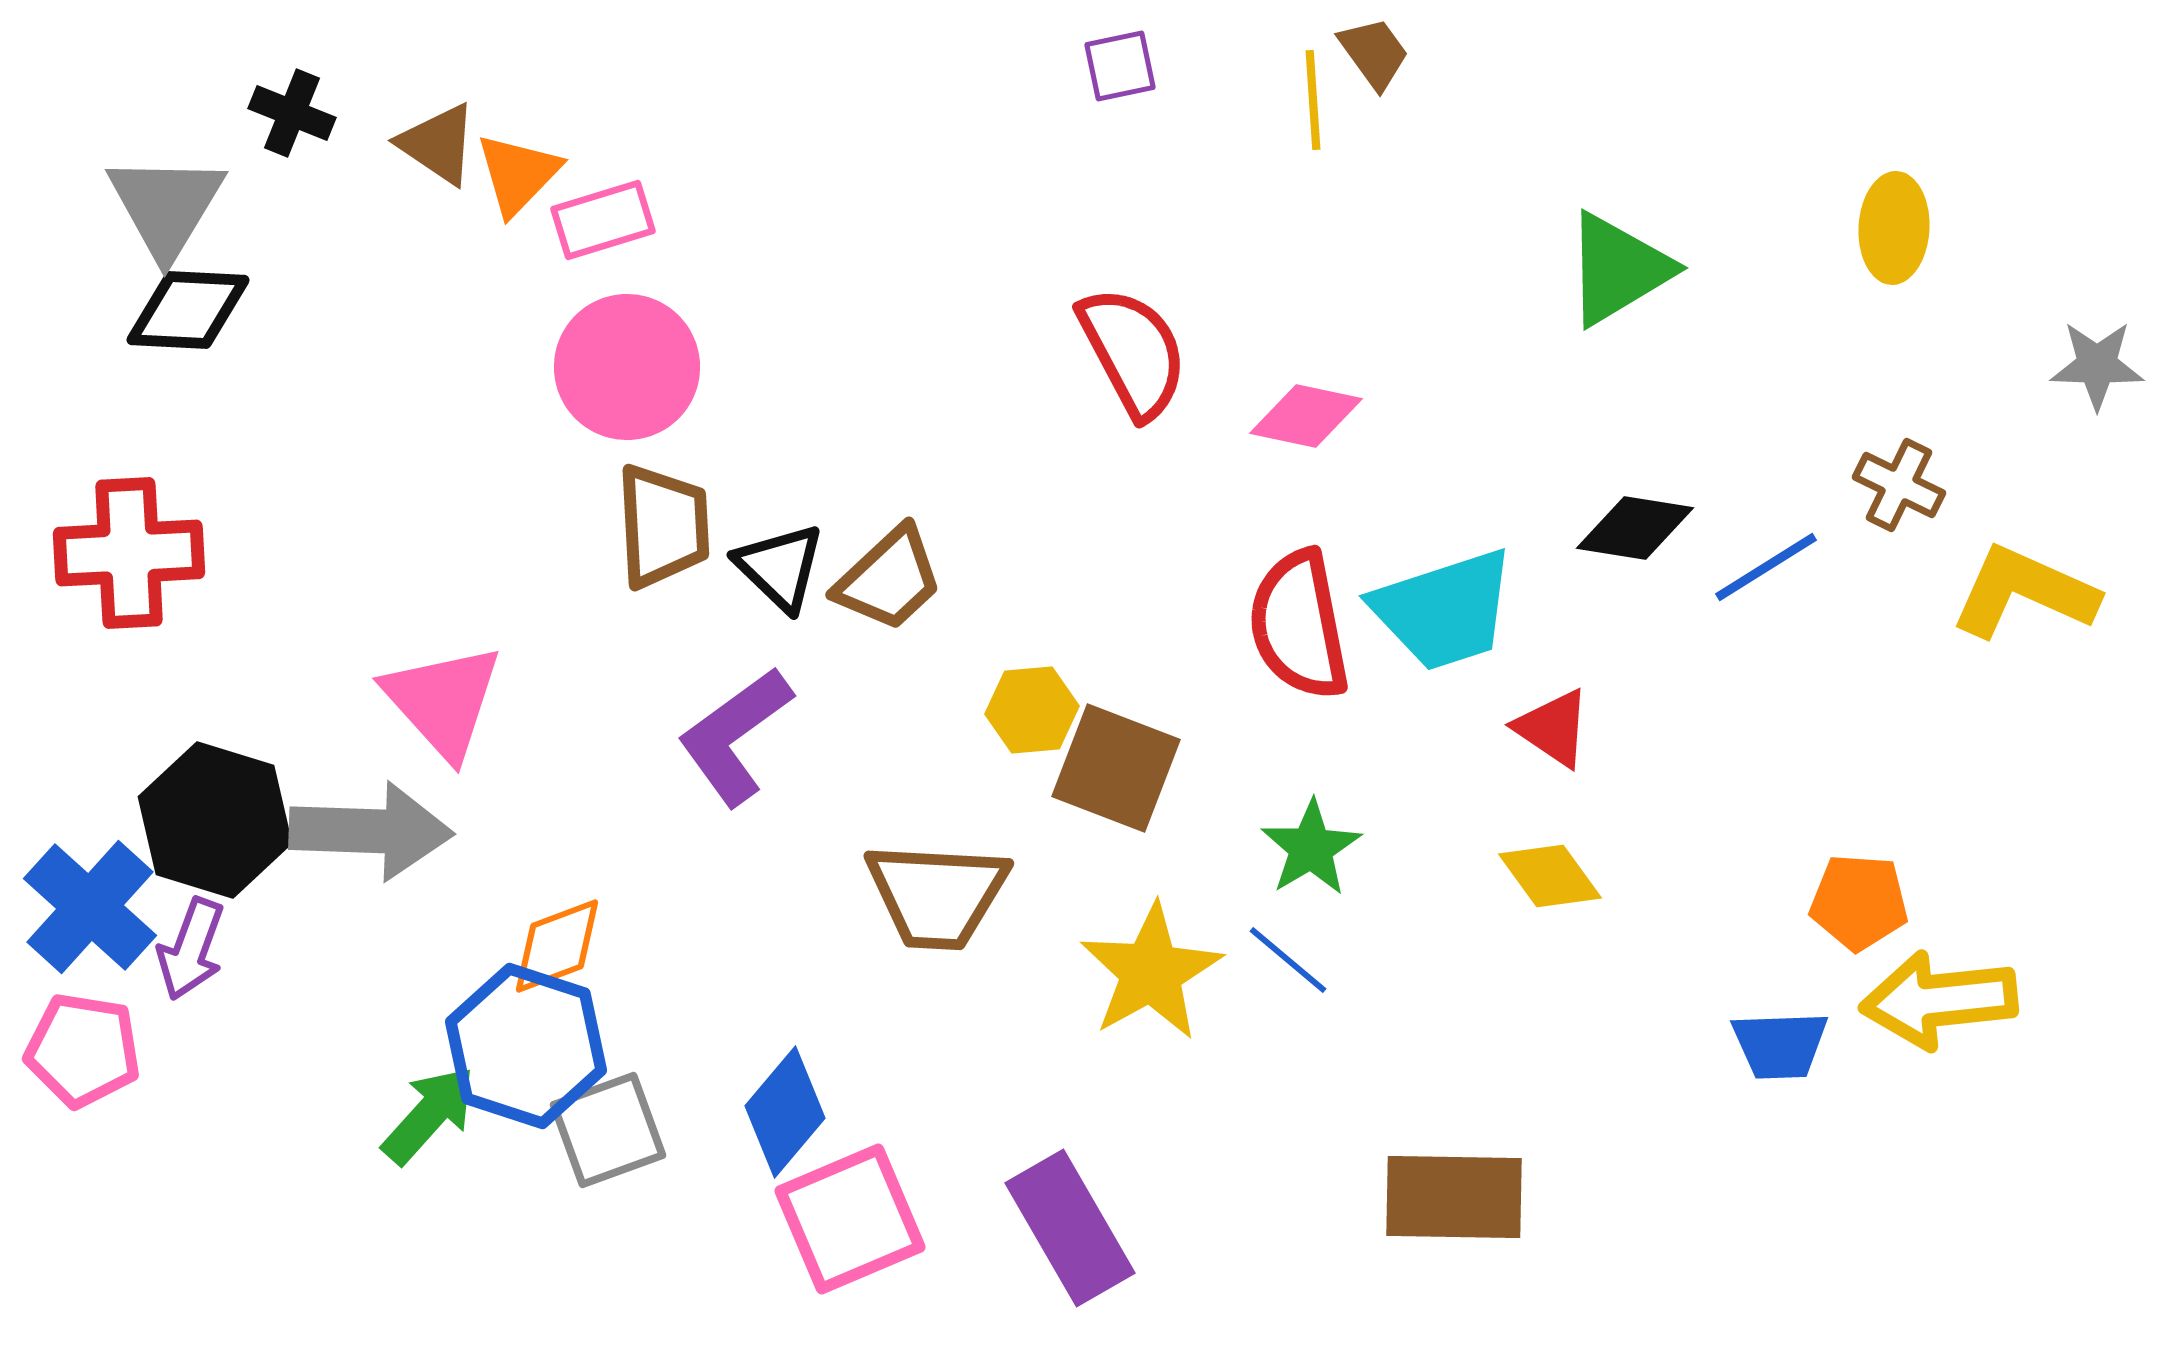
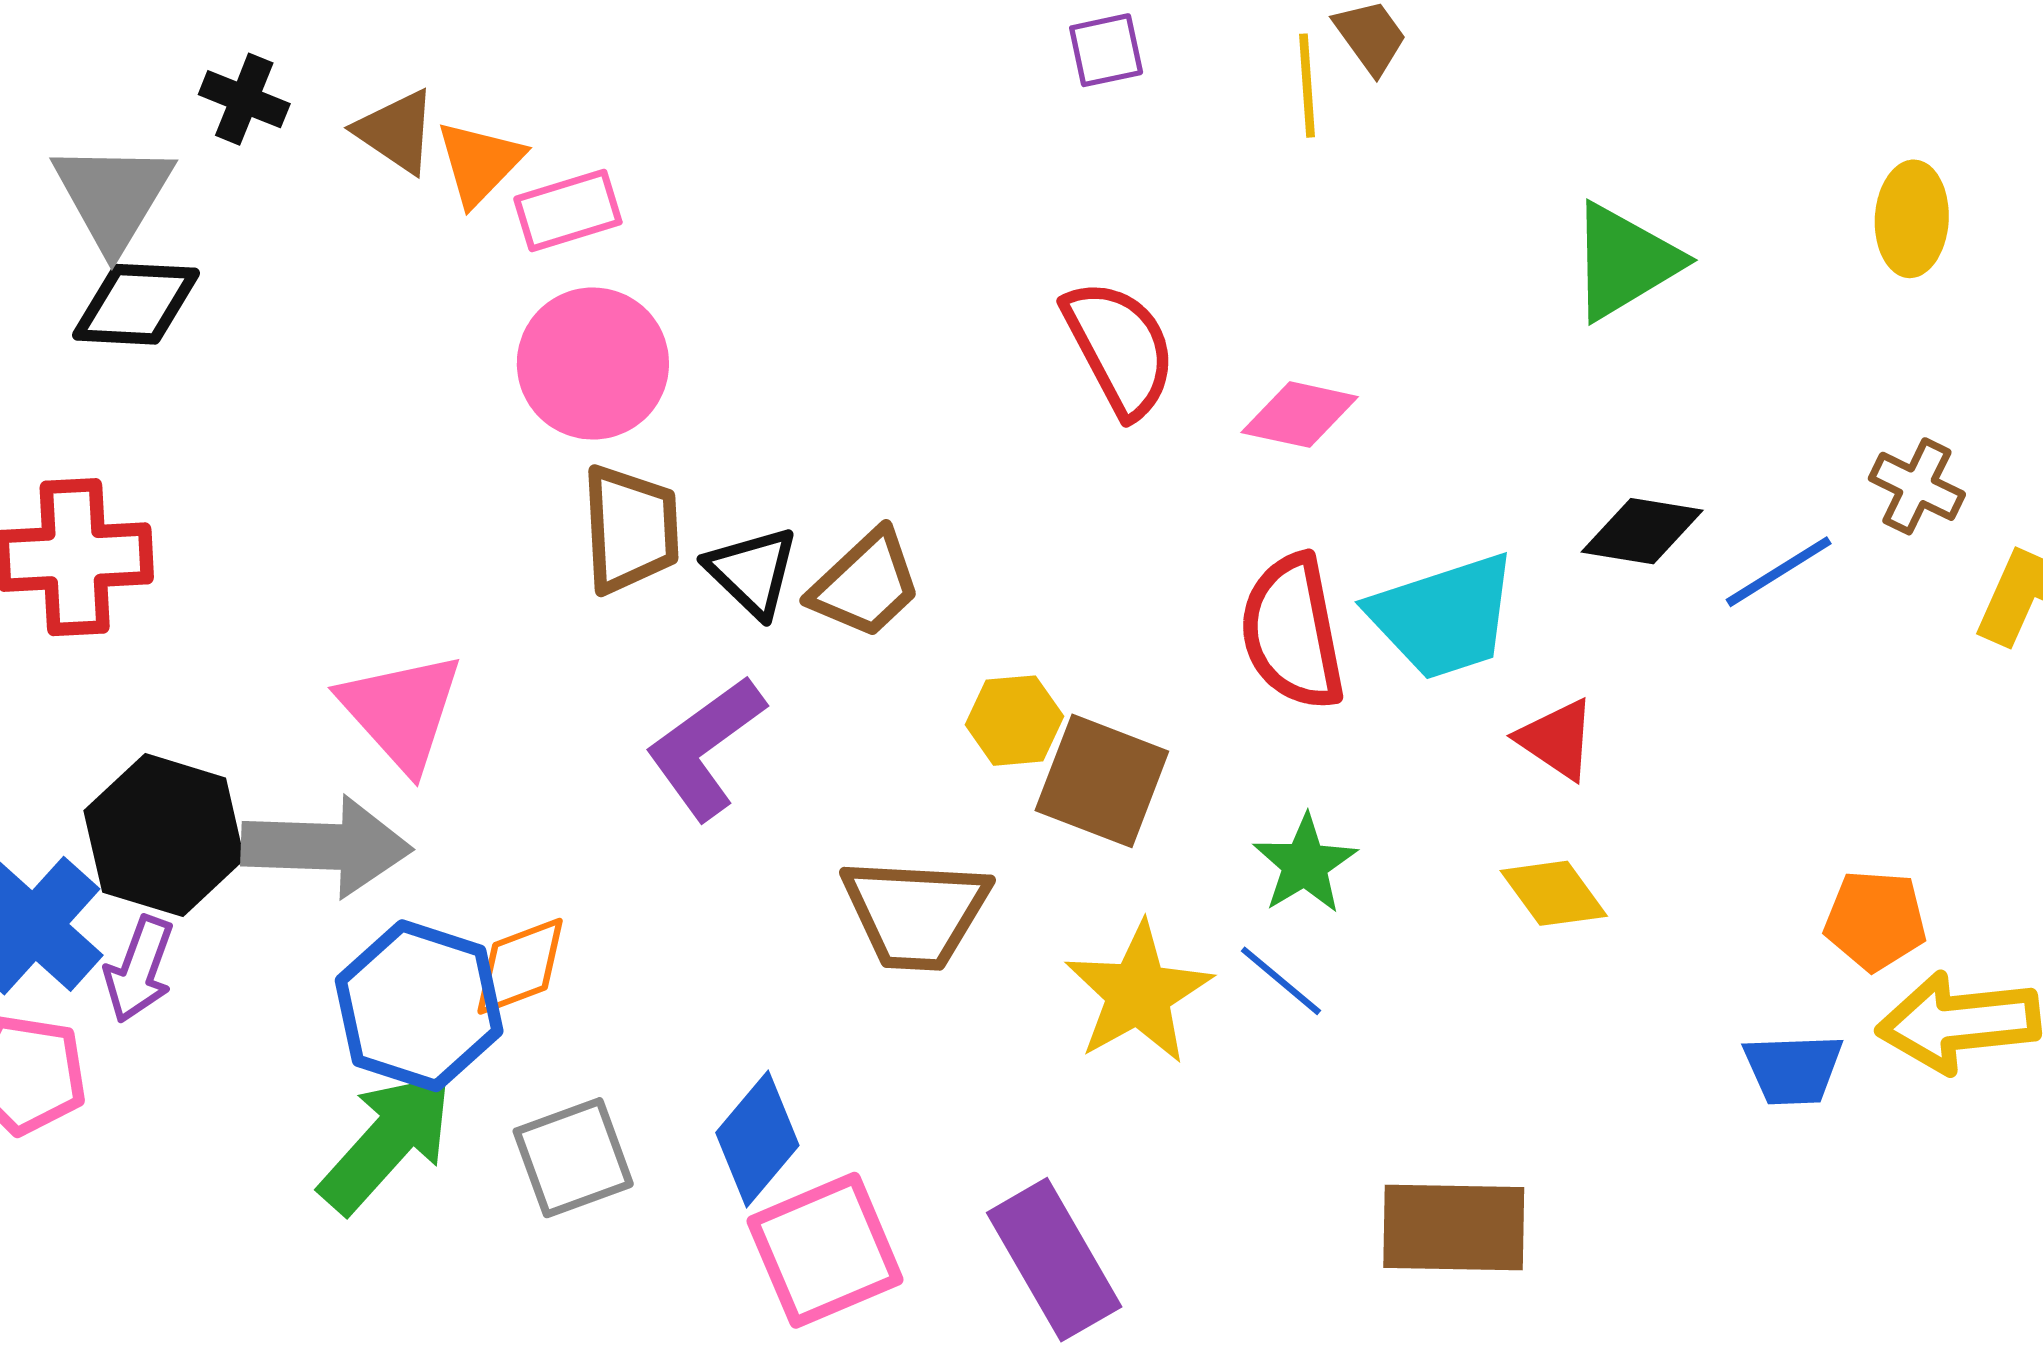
blue hexagon: (526, 1046) -> (419, 1006), moved
green arrow: (429, 1115) -> (387, 1142), size x1.4

